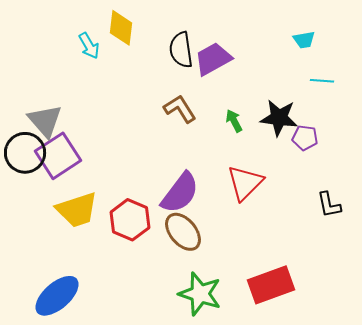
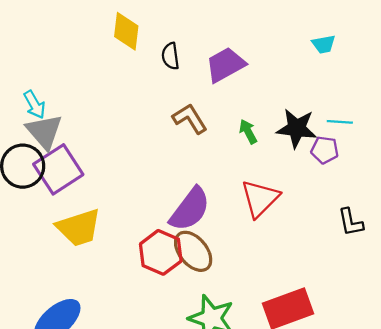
cyan arrow: (89, 46) -> (35, 105), moved
black semicircle: (181, 50) -> (170, 56), moved, size x0.7
cyan line: (322, 81) -> (340, 122), moved
red hexagon: (130, 220) -> (161, 252), moved

